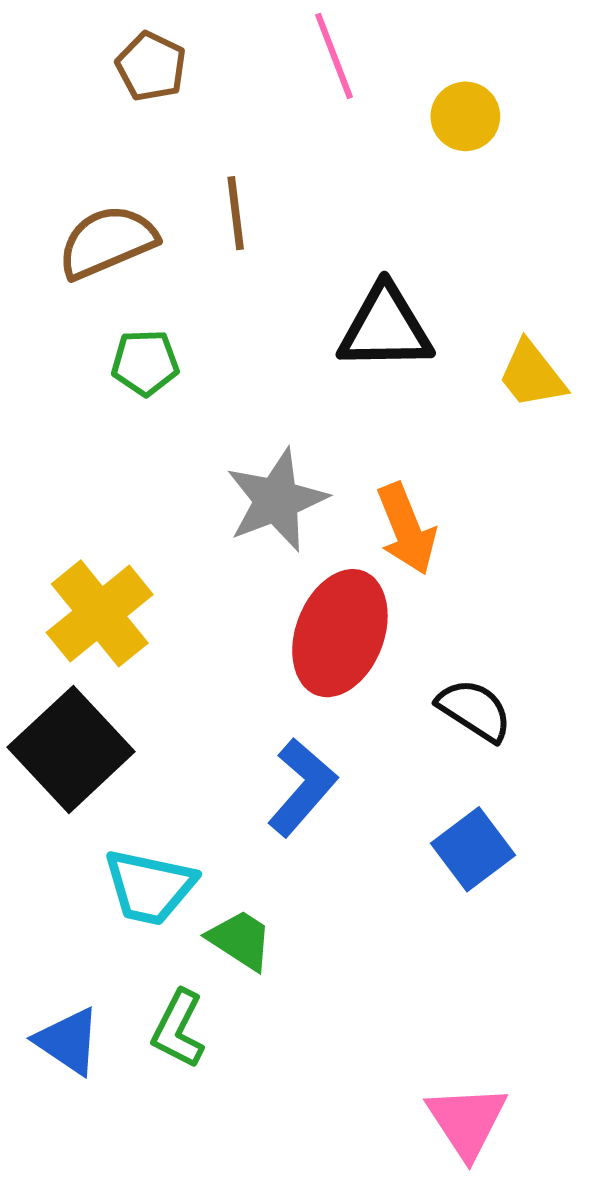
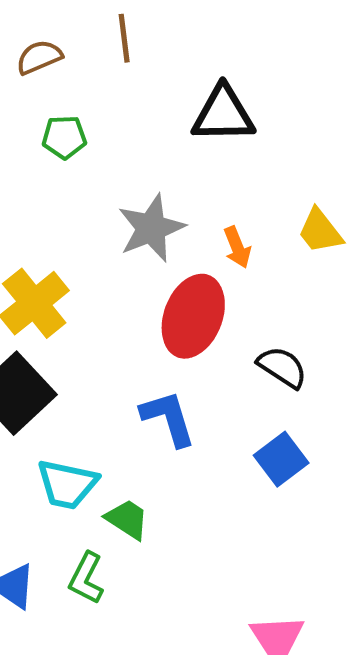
brown semicircle: (107, 242) -> (39, 57), size x0.7
yellow trapezoid: (532, 375) -> (320, 231), moved
orange arrow: (406, 529) -> (237, 247), size x0.7
blue L-shape: (302, 787) -> (168, 418), turned -58

